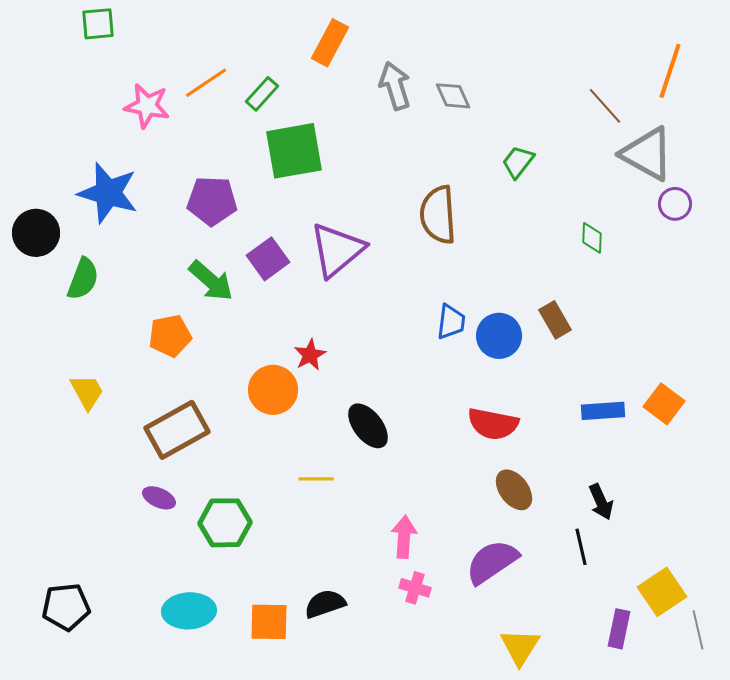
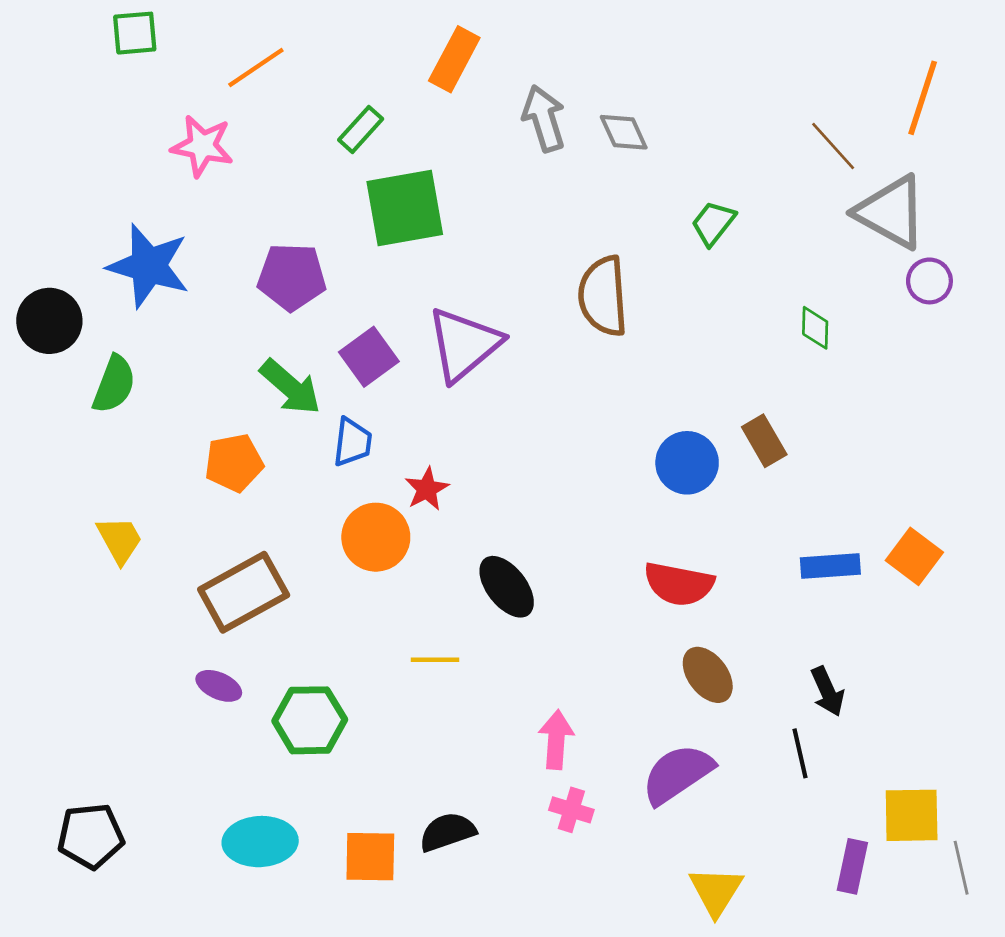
orange line: (206, 83) -> (256, 67), moved
blue trapezoid: (451, 322) -> (352, 442), moved
yellow square: (662, 592) -> (912, 815), turned 33

